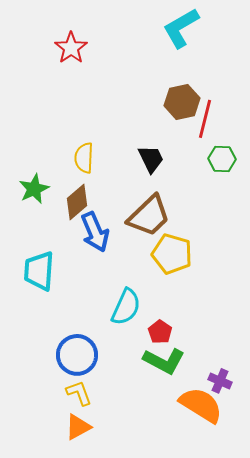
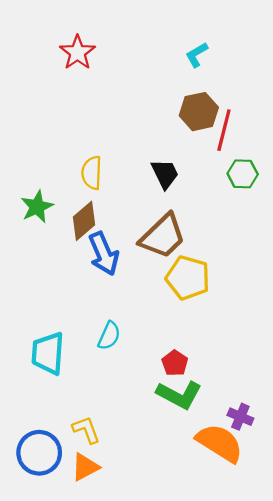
cyan L-shape: (181, 28) -> (197, 55), moved, size x0.6
cyan trapezoid: (39, 271) -> (48, 353), moved
cyan semicircle: (126, 307) -> (109, 336), moved, size x0.7
blue circle: (77, 355) -> (39, 453), moved

